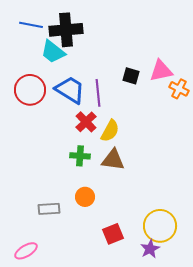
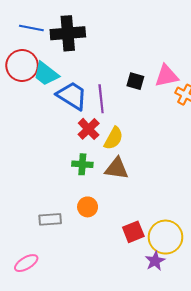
cyan trapezoid: (53, 52) -> (46, 74), moved
red circle: (30, 90) -> (22, 66), moved
red square: (113, 234) -> (133, 232), moved

